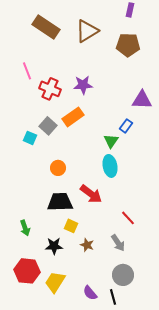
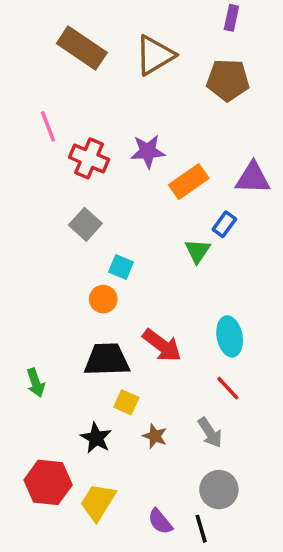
orange rectangle: (73, 117) -> (189, 182), moved
cyan square: (30, 138) -> (121, 267), moved
cyan ellipse: (110, 166) -> (230, 336), moved
green arrow: (25, 228) -> (36, 383), moved
black star: (54, 246) -> (96, 438), turned 30

